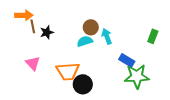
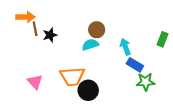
cyan arrow: (107, 36) -> (125, 47), moved
pink triangle: (33, 63) -> (35, 82), moved
green star: (137, 76) -> (146, 82), size x0.7

